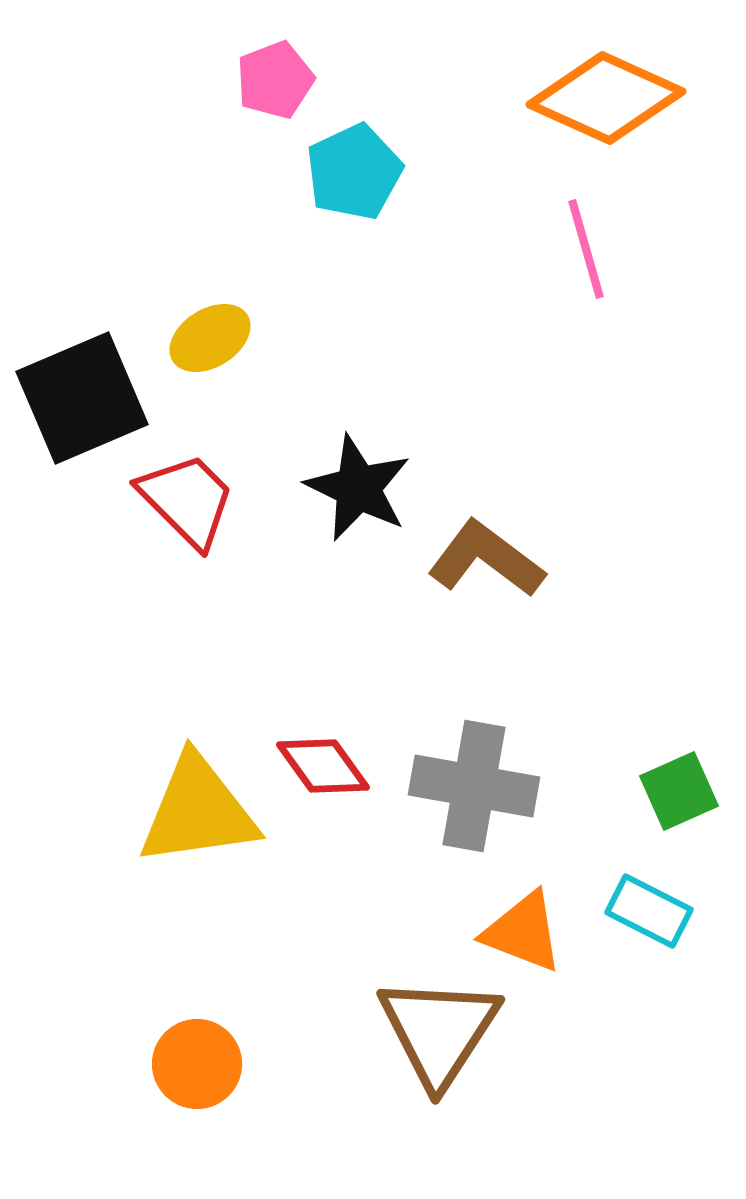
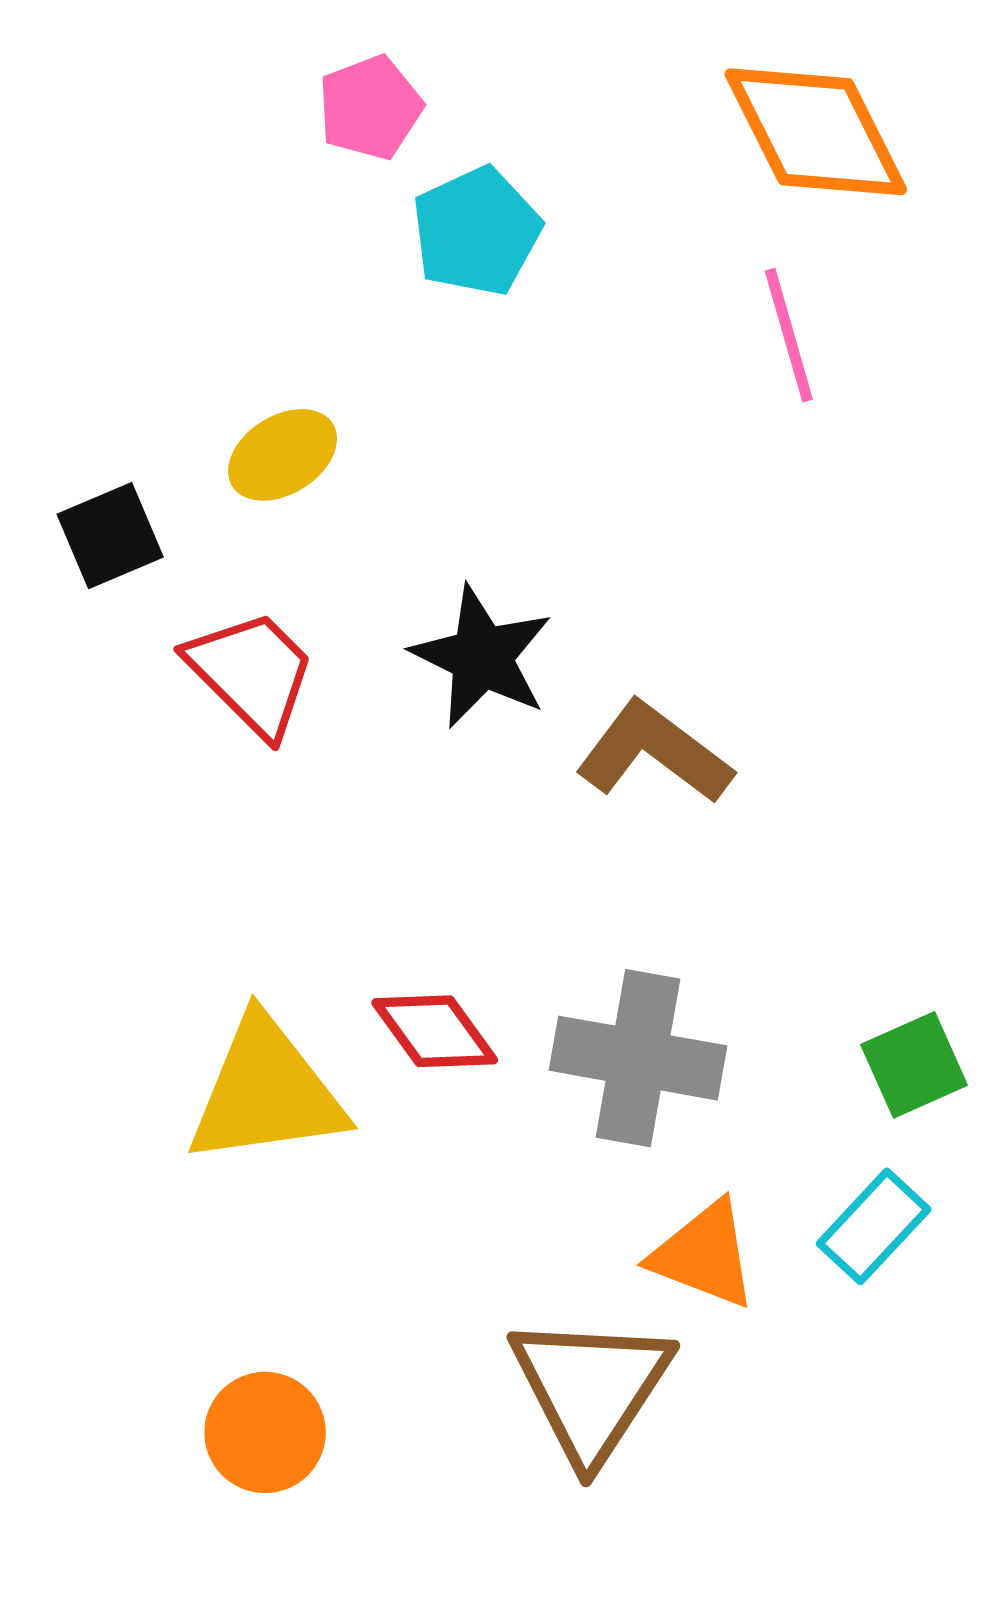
orange diamond: (606, 98) -> (816, 132), turned 39
black square: (82, 398) -> (110, 536), size x0.6
cyan rectangle: (649, 911) -> (874, 1226), turned -74

